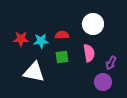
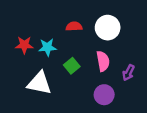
red semicircle: (62, 35) -> (74, 26), moved
green square: (62, 57) -> (72, 66), turned -32
purple circle: (103, 82) -> (104, 95), moved

